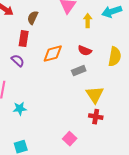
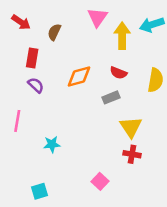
yellow arrow: (88, 21) -> (122, 36), size x1.5
red rectangle: (24, 39) -> (32, 58), moved
cyan star: (20, 109) -> (52, 144), moved

